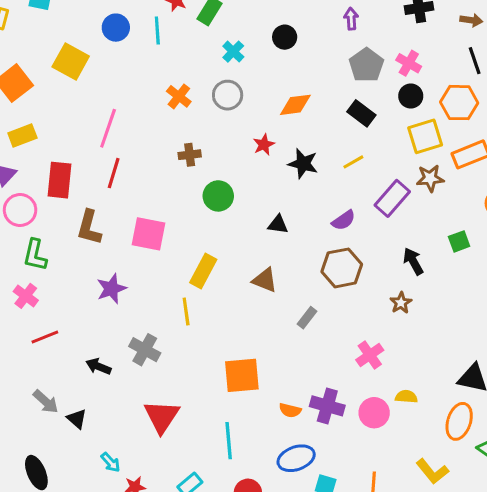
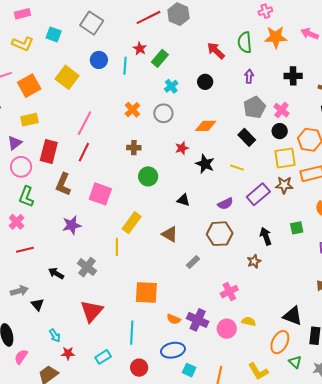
yellow line: (353, 162) -> (237, 168), turned 40
gray arrow: (46, 402) -> (19, 291), turned -66

